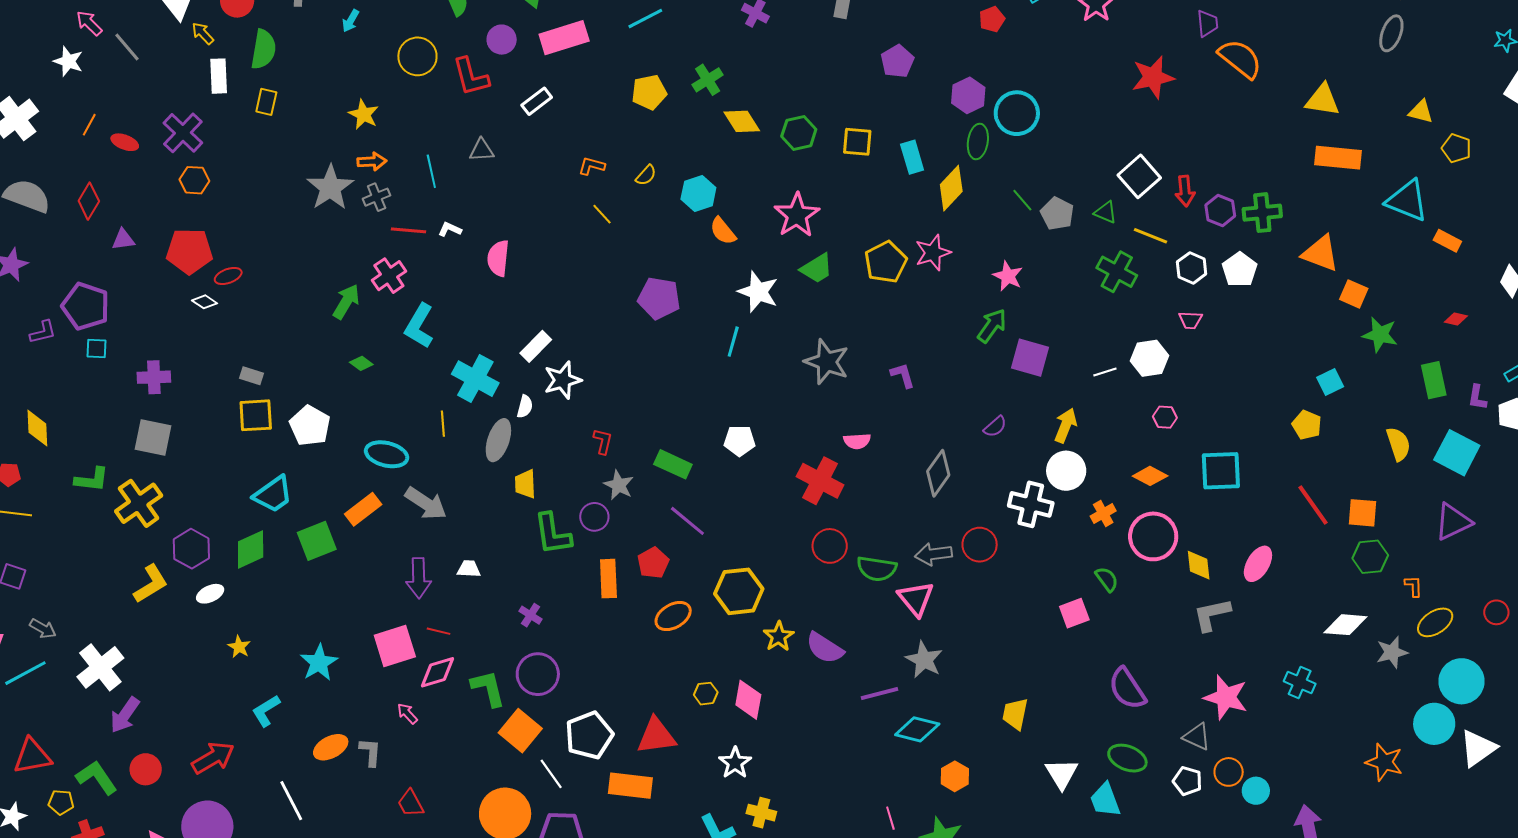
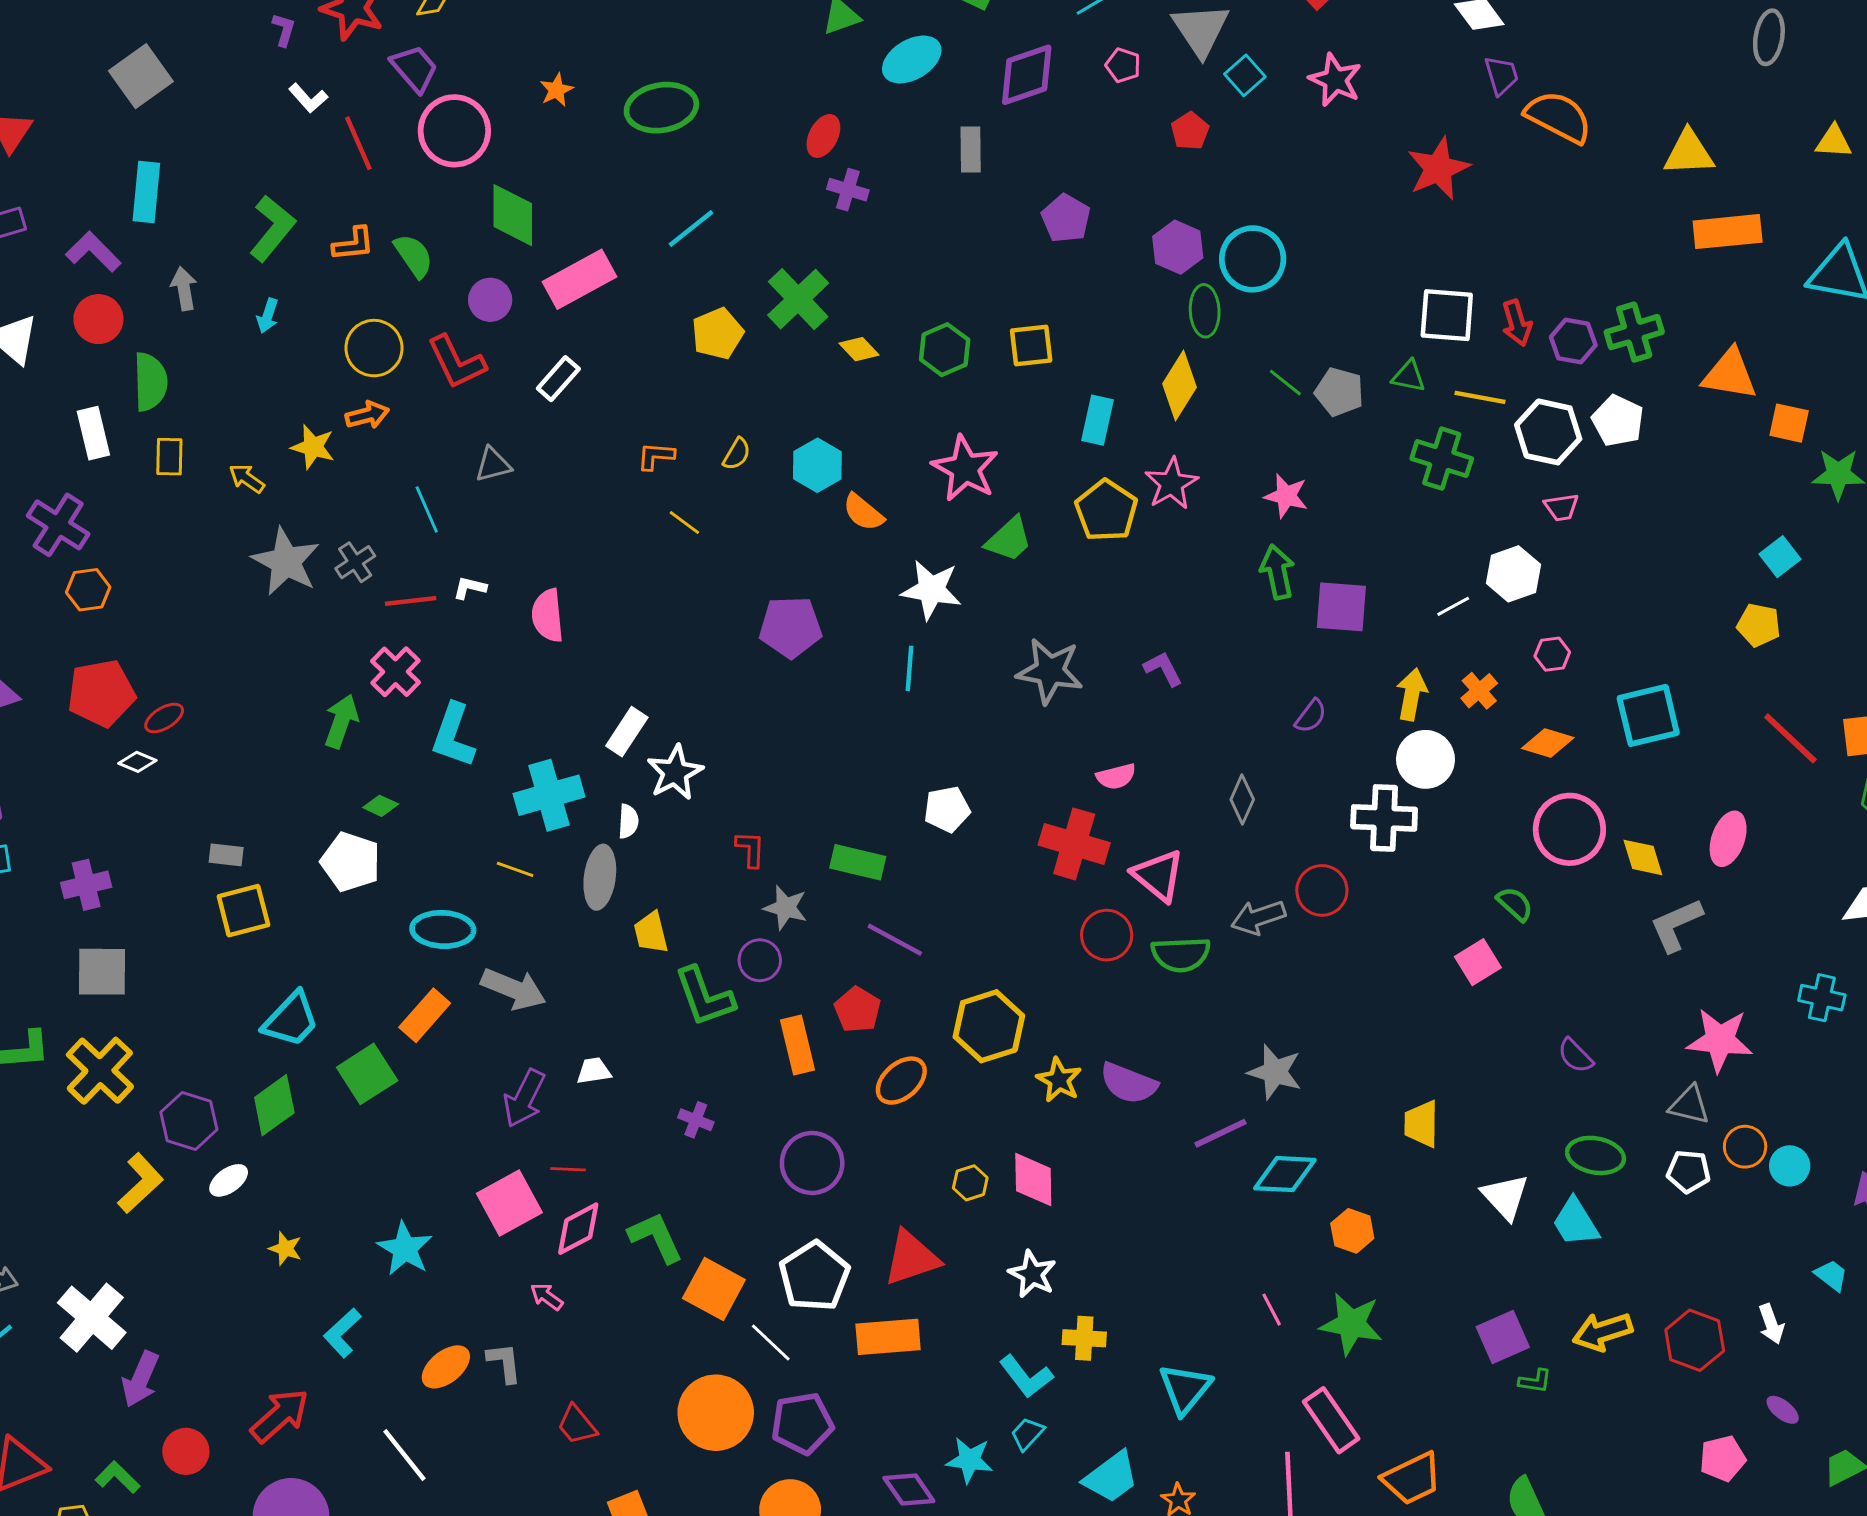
yellow arrow: (203, 33) -> (247, 478), moved
green cross: (708, 80) -> (798, 299), size x1.4
yellow diamond: (742, 121) -> (859, 349), size x0.7
cyan rectangle: (912, 157) -> (1097, 420), moved, turned 40
orange arrow: (372, 161) -> (367, 415), moved
white square: (1139, 176) -> (1447, 315), turned -33
white hexagon: (1192, 268) -> (1548, 432), size x1.4
green arrow: (992, 326) -> (1277, 572), turned -36
cyan cross: (475, 379) -> (549, 795), turned -33
yellow line: (443, 424) -> (515, 869), turned -55
white pentagon: (310, 426) -> (351, 862), moved
gray diamond: (938, 473) -> (1242, 799), size x0.7
orange cross: (1103, 513) -> (1479, 691), moved
purple arrow: (419, 578) -> (524, 1098), turned 39
pink triangle: (916, 599) -> (1158, 876), moved
purple circle: (538, 674) -> (812, 1163), moved
purple semicircle: (1127, 689) -> (1575, 1056), size x0.6
green L-shape: (97, 778) -> (118, 1477), size x0.7

